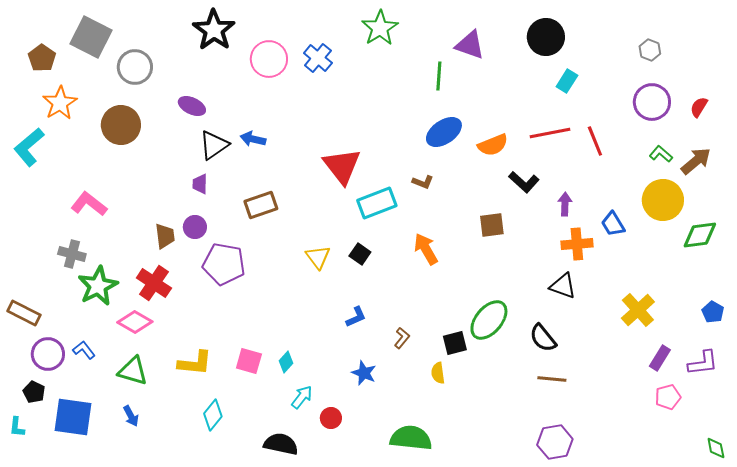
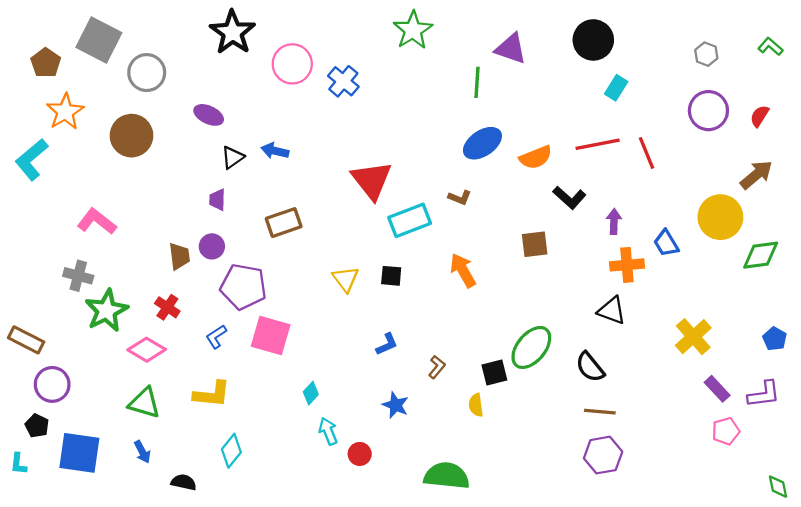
blue cross: (318, 58) -> (343, 81), moved
black triangle: (214, 145) -> (233, 157), size x0.7
green L-shape: (661, 154) -> (770, 47), moved
black square: (360, 254) -> (391, 276), turned -30
red cross: (154, 283) -> (167, 307), size x0.7
blue L-shape: (84, 350) -> (216, 337), moved, turned -85
purple rectangle: (660, 358) -> (717, 389), turned -75
pink square: (249, 361) -> (271, 336), moved, size x1.4
cyan arrow: (302, 397) -> (328, 431), turned -60
purple hexagon: (555, 442) -> (603, 455), moved
black semicircle: (281, 444) -> (184, 482), moved, size x0.7

